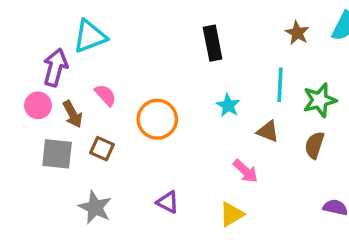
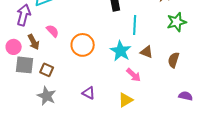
cyan line: (280, 85) -> (135, 25), moved
green star: (320, 100) -> (177, 22), moved
pink circle: (38, 105) -> (14, 47), moved
cyan star: (228, 105) -> (121, 51), moved, size x1.5
brown square: (102, 149) -> (47, 70), moved

